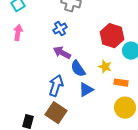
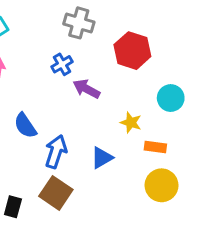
red hexagon: (112, 36) -> (132, 51), moved
purple arrow: (62, 53) -> (86, 89), moved
blue semicircle: (78, 69) -> (25, 126), moved

